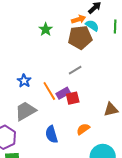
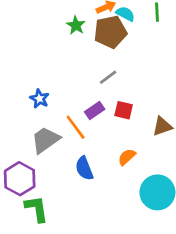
green star: (46, 29) -> (76, 25), moved
orange line: (49, 91) -> (76, 127), moved
red square: (73, 98) -> (124, 110), moved, turned 32

